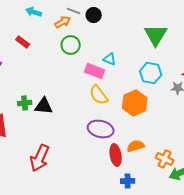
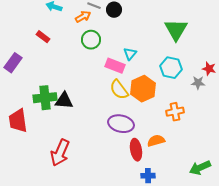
cyan triangle: (110, 59) -> (130, 54), turned 48
green cross: (25, 103) -> (45, 98), size x1.6
orange hexagon: (135, 103) -> (143, 89), moved
orange cross: (165, 159) -> (175, 112), moved, turned -36

